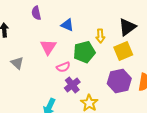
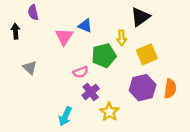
purple semicircle: (36, 13) -> (33, 12), moved
black triangle: (127, 27) -> (140, 17), moved
pink triangle: (48, 47) -> (64, 37), moved

